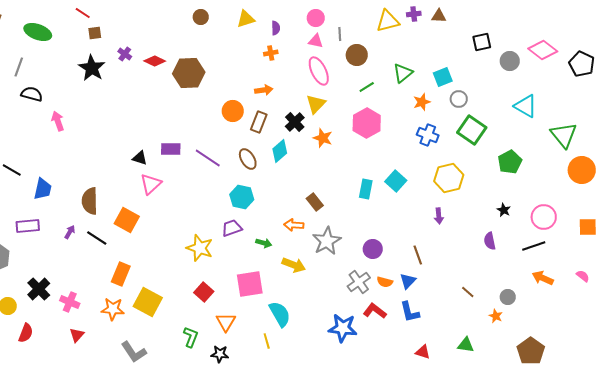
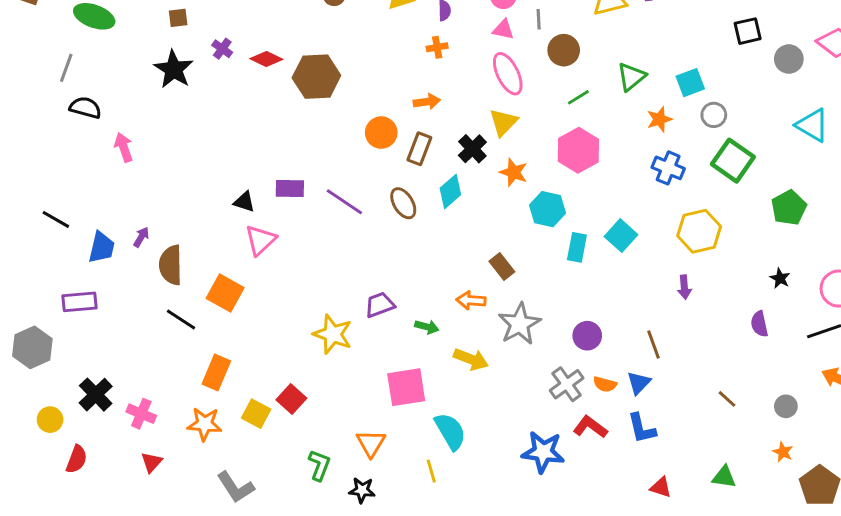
cyan hexagon: (242, 197) -> (547, 209), moved
purple arrow: (70, 232) -> (141, 237), moved
red square: (204, 292) -> (291, 399), moved
yellow square: (148, 302) -> (256, 414), size x0.7
orange star: (496, 316) -> (783, 452), moved

